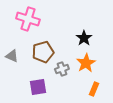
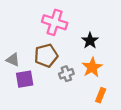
pink cross: (28, 19) -> (55, 22), moved
purple square: (38, 87) -> (25, 79), moved

